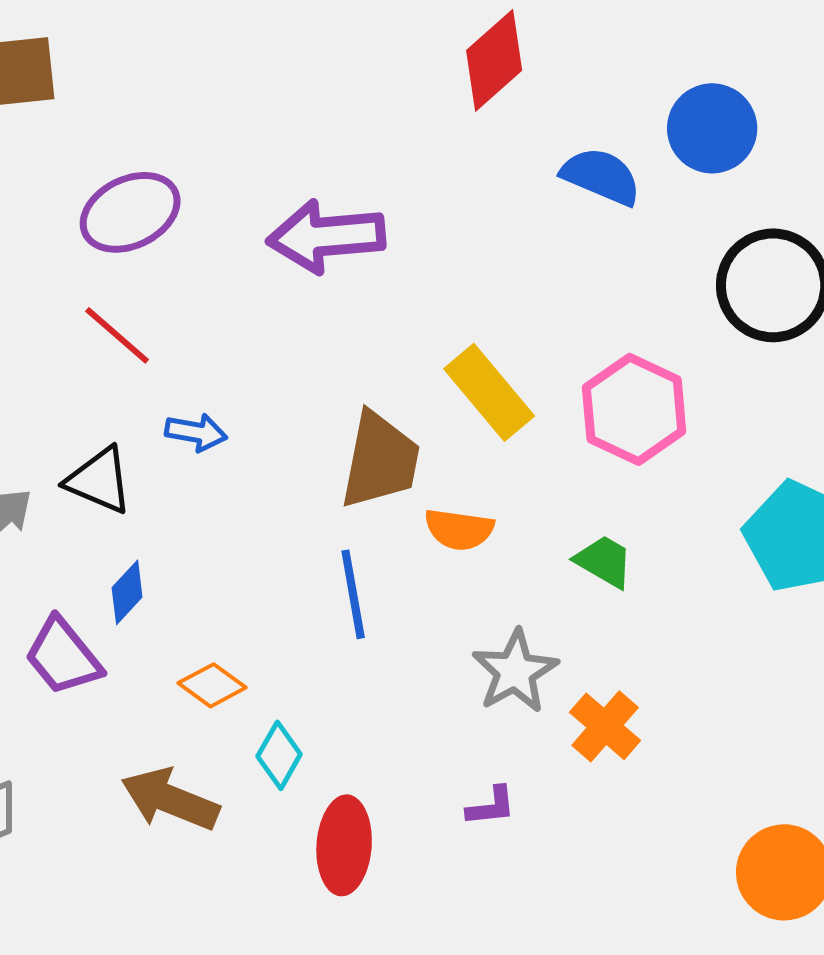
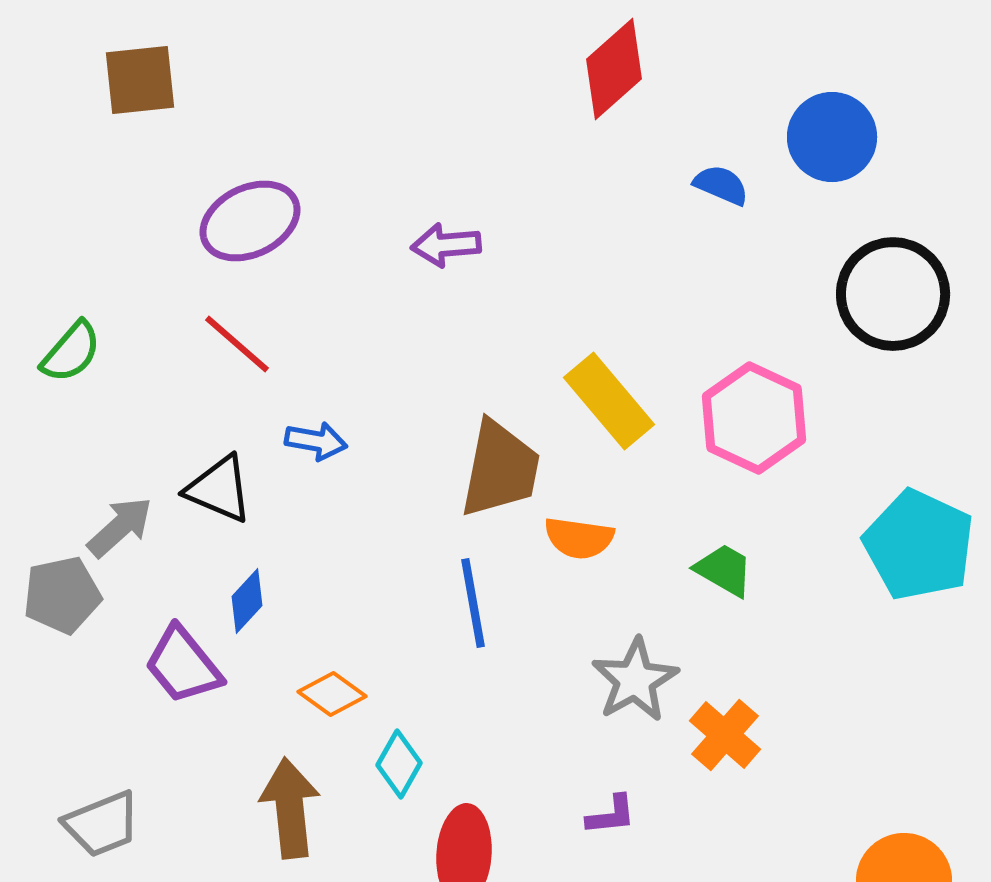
blue semicircle: (601, 176) -> (721, 185), size x0.7
purple arrow: (326, 236) -> (446, 245), size x0.6
brown arrow: (170, 799) -> (290, 808), turned 62

